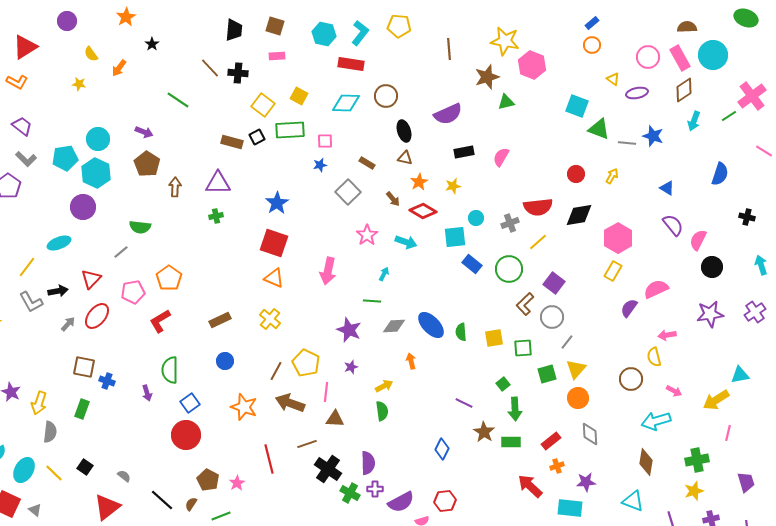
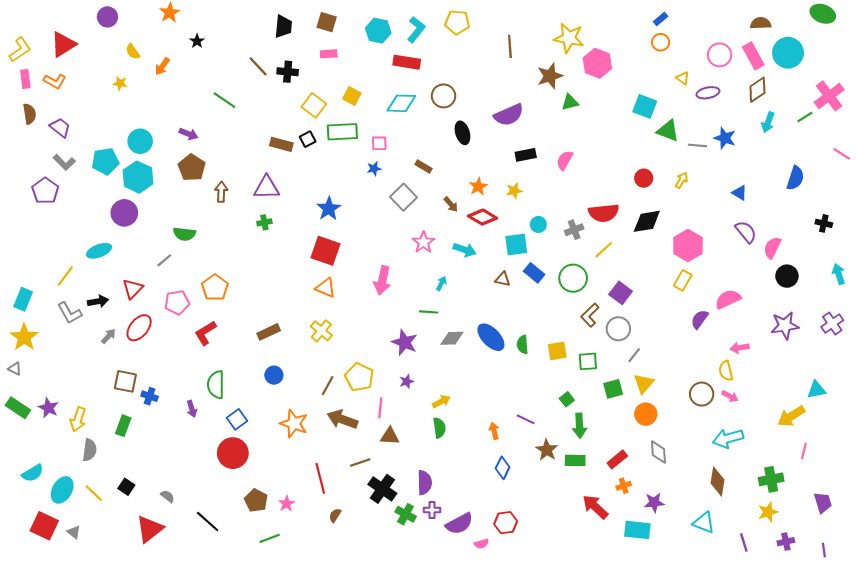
brown triangle: (405, 158) -> (503, 279), moved
orange arrow: (411, 361) -> (494, 431), moved
pink arrow: (674, 391) -> (730, 396), moved
brown semicircle: (191, 504) -> (335, 515), moved

